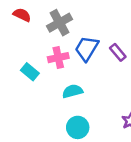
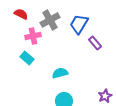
blue trapezoid: (87, 48) -> (79, 24), moved
pink cross: (58, 58) -> (33, 36), moved

